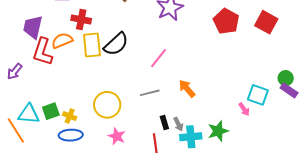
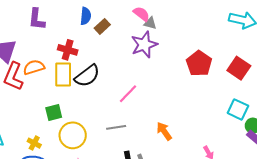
red cross: (81, 19) -> (68, 50), moved
orange arrow: (187, 89) -> (164, 131), moved
cyan square: (258, 95) -> (238, 109), moved
green square: (51, 111) -> (54, 112), moved

